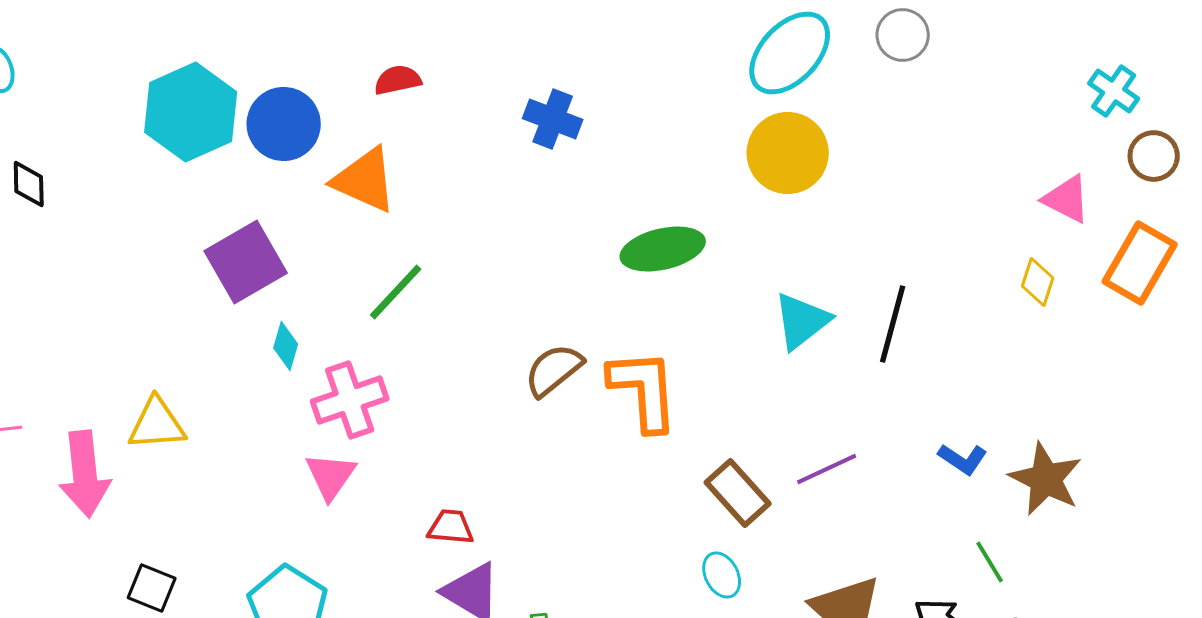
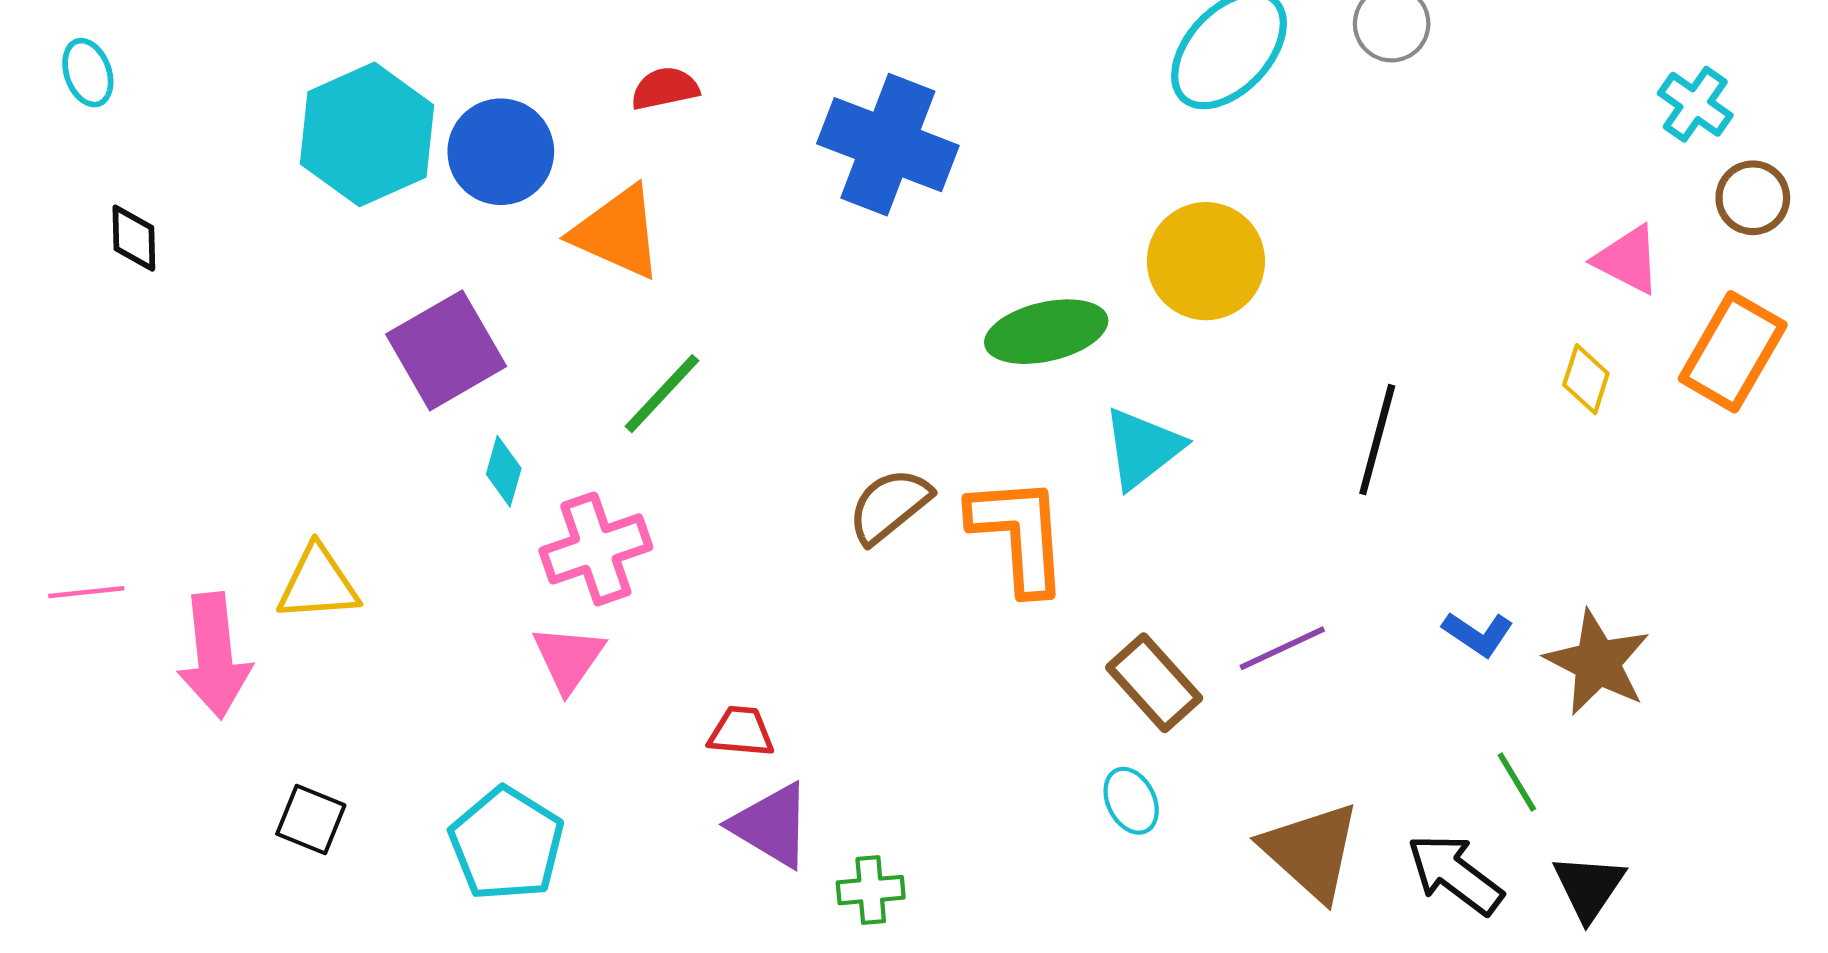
blue cross: (553, 119) -> (888, 145), size x1.6
yellow circle: (788, 153) -> (1206, 261), moved
cyan triangle: (802, 321) -> (1143, 448), moved

